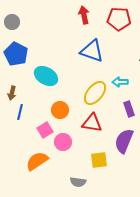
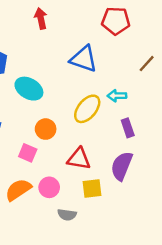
red arrow: (84, 15) -> (41, 18), moved
red triangle: (92, 123) -> (79, 159), moved
pink square: (45, 130) -> (28, 153), turned -35
pink circle: (63, 142) -> (49, 187), moved

